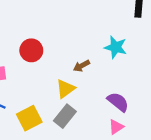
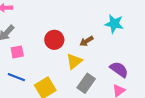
red circle: (31, 50) -> (54, 40), moved
gray rectangle: (65, 116) -> (86, 83), moved

